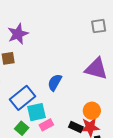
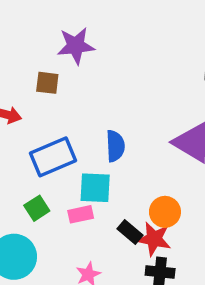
blue semicircle: (55, 82) -> (115, 146), turned 132
cyan square: (37, 112) -> (95, 188), moved

